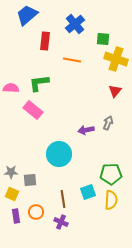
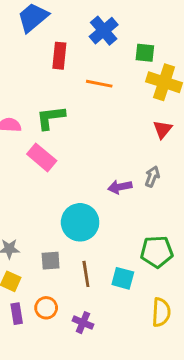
gray square: (30, 180) -> (51, 261), moved
cyan square: (88, 192) -> (123, 278), turned 35
brown line: (63, 199) -> (86, 274), moved
yellow semicircle: (111, 200) -> (161, 312), moved

